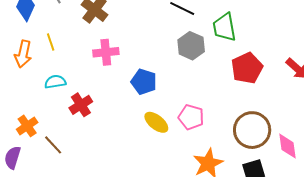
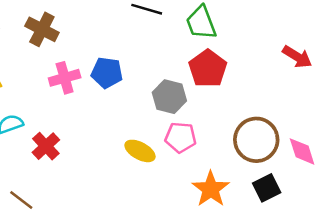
gray hexagon: (191, 46) -> (169, 97), moved
red pentagon: (247, 68) -> (208, 69), moved
blue pentagon: (144, 82) -> (107, 73), moved

